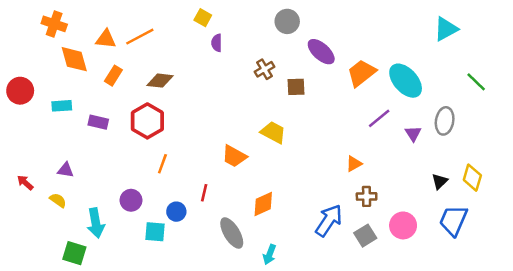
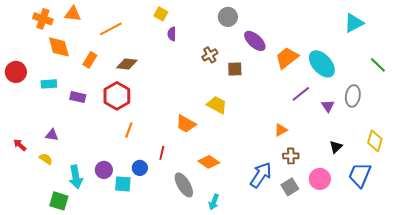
orange triangle: (106, 39) -> (73, 14), moved
black triangle: (440, 181) -> (336, 147), moved
purple circle: (131, 200) -> (104, 170), moved
orange diamond: (263, 204) -> (209, 162), turned 60

